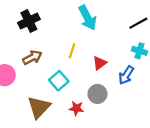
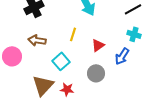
brown arrow: (32, 57) -> (37, 40), turned -144
red star: (76, 108) -> (67, 89), moved

